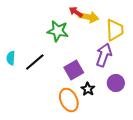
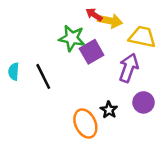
yellow trapezoid: (115, 30) -> (142, 37), turned -75
black line: (35, 62) -> (43, 76), turned -75
purple square: (74, 70) -> (92, 52), moved

